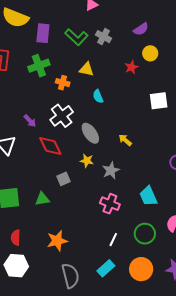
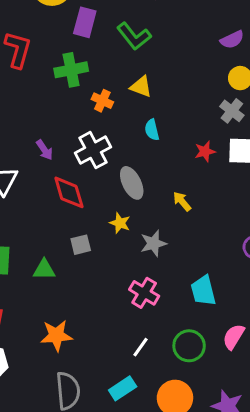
gray cross: (103, 37) -> (232, 111), moved
red star: (131, 67) -> (205, 151), moved

